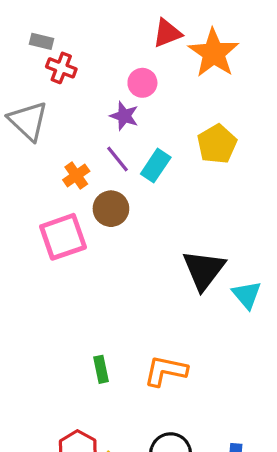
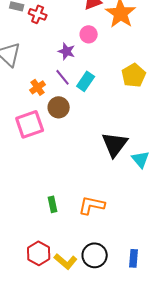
red cross: (61, 68) -> (38, 14), moved
pink circle: (142, 83) -> (89, 34), moved
yellow pentagon: (217, 144) -> (134, 75), moved

